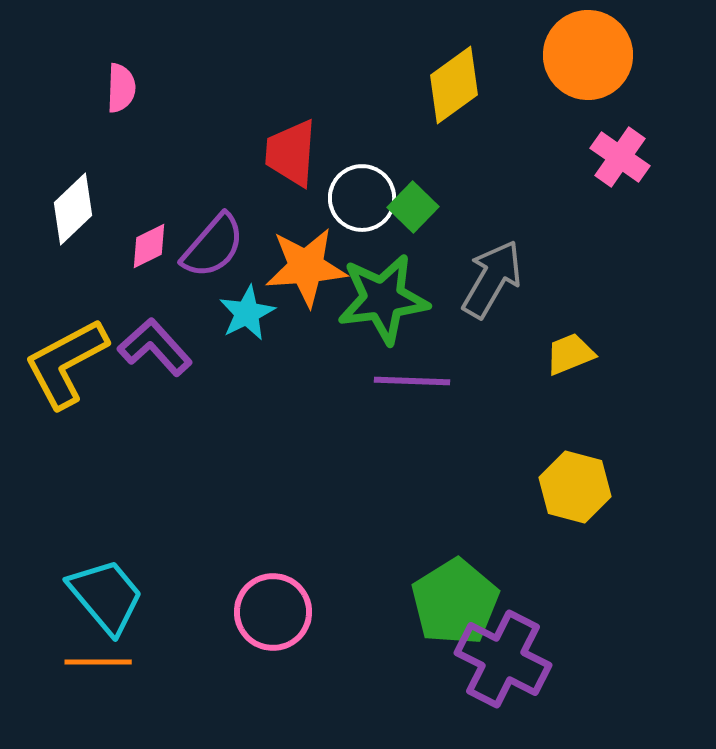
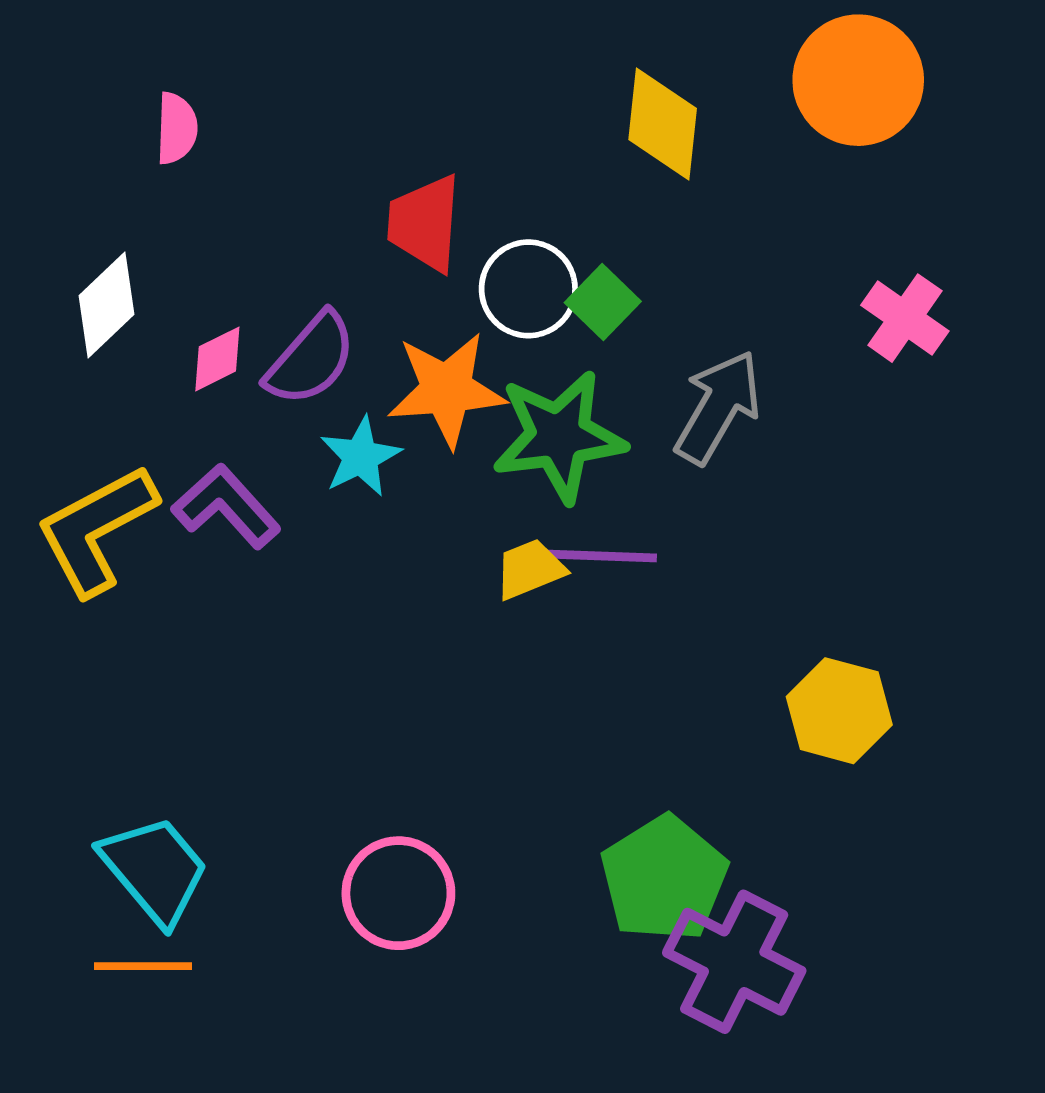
yellow diamond: (454, 85) -> (663, 124), turned -48
pink cross: (620, 157) -> (905, 318), moved
yellow trapezoid: (570, 354) -> (530, 569), moved

